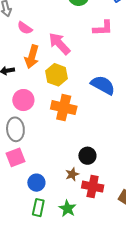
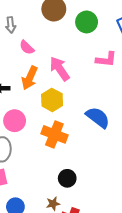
black circle: (87, 156) -> (67, 178), moved

